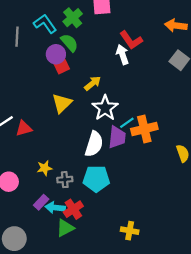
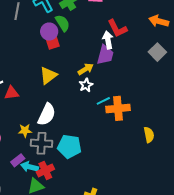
yellow arrow: (93, 83) -> (86, 69), moved
white star: (105, 108) -> (86, 85), size x0.6
purple trapezoid: (117, 137) -> (105, 55), moved
white semicircle: (94, 144) -> (47, 114), moved
gray cross: (65, 180) -> (41, 143), size x1.5

